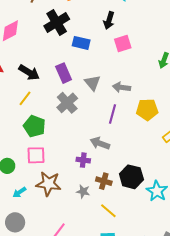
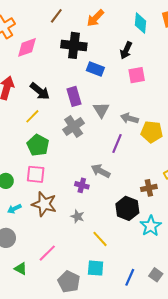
black cross: (57, 23) -> (74, 45), turned 30
yellow pentagon: (147, 110) -> (152, 132), moved
brown cross: (104, 181) -> (149, 188), moved, turned -35

